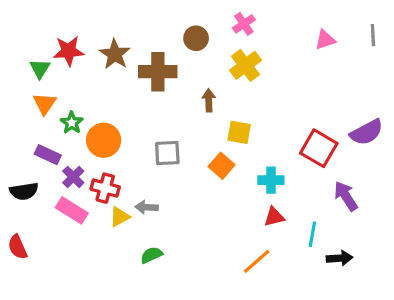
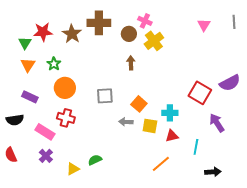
pink cross: (244, 24) -> (145, 21), moved, turned -32
brown circle: (196, 38) -> (129, 34), moved
pink triangle: (325, 40) -> (204, 25), turned -40
brown cross: (158, 72) -> (99, 23), moved
green star: (72, 123) -> (54, 64), moved
yellow square: (239, 132) -> (150, 126), moved
purple cross: (73, 177) -> (46, 156), moved
gray arrow: (147, 207) -> (126, 122), moved
yellow triangle: (120, 217) -> (73, 169), moved
black arrow: (339, 258) -> (213, 172), moved

